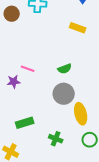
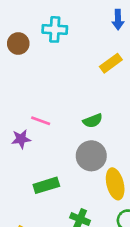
yellow rectangle: (78, 28) -> (111, 63), turned -56
green rectangle: (25, 123) -> (46, 185), moved

